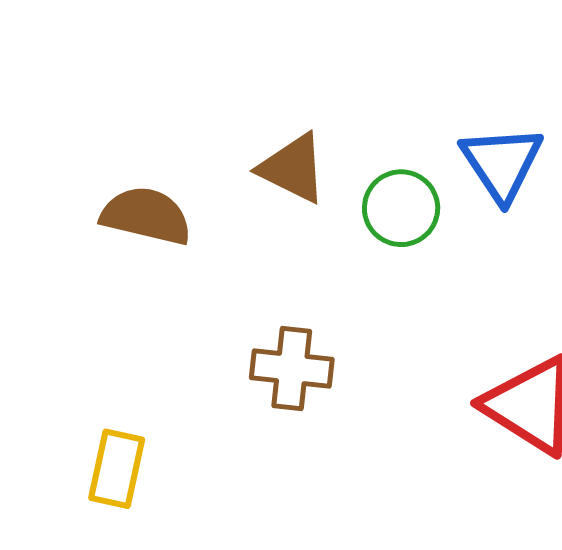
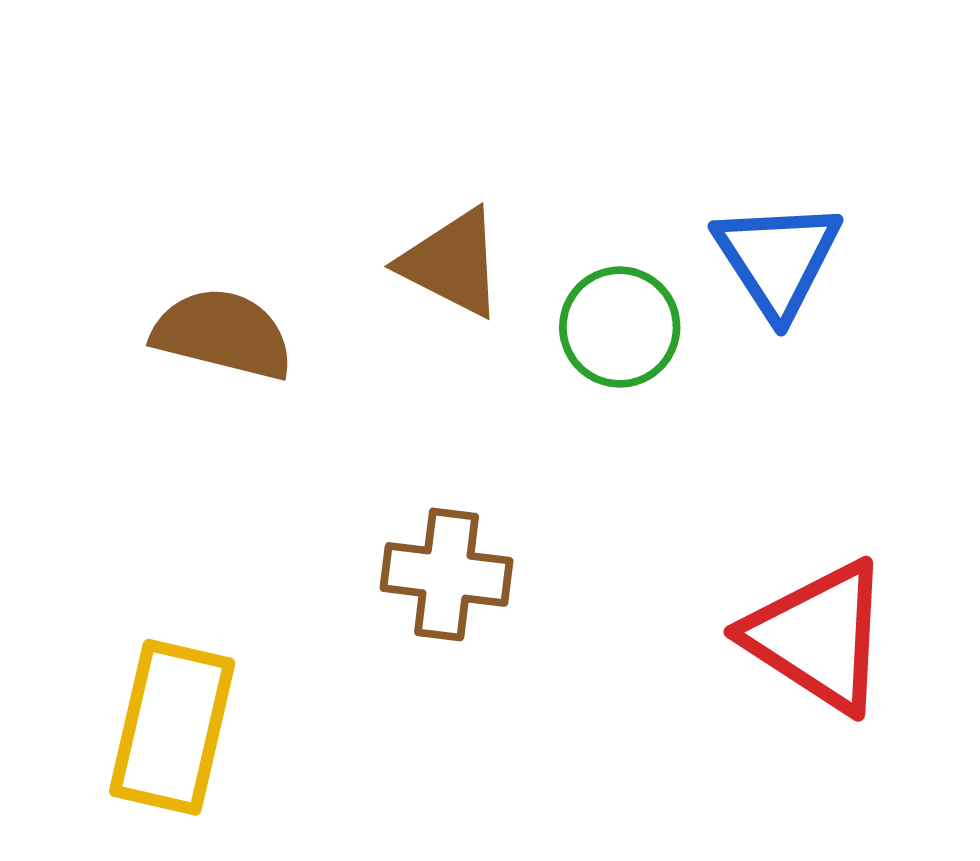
yellow rectangle: (117, 469) -> (172, 727), size x1.4

